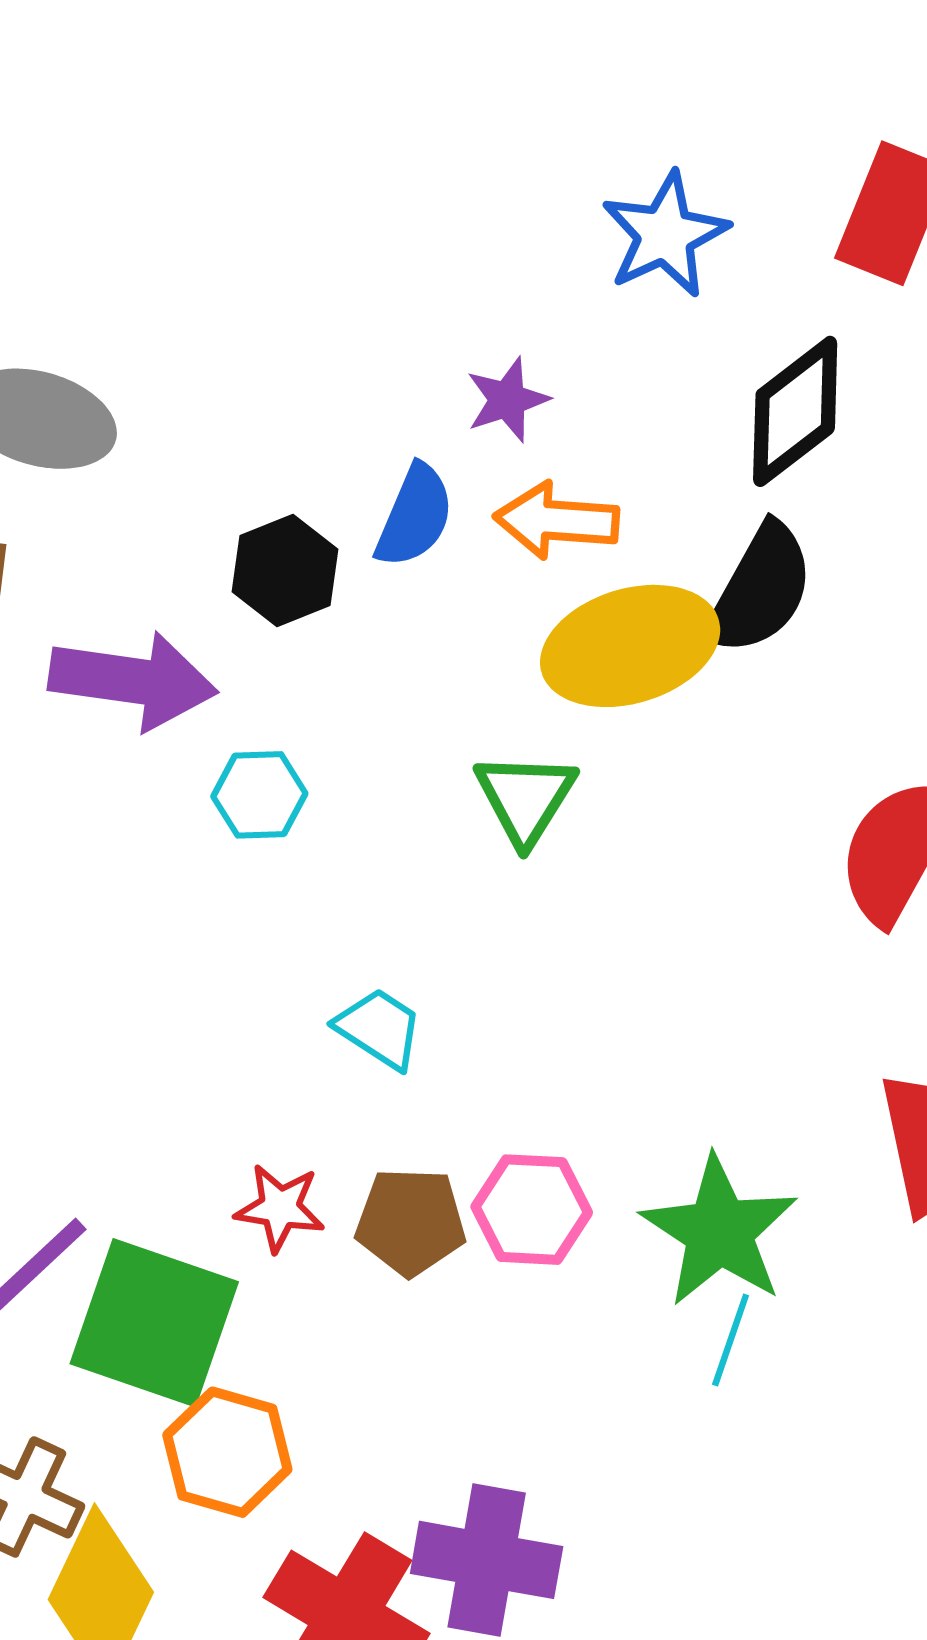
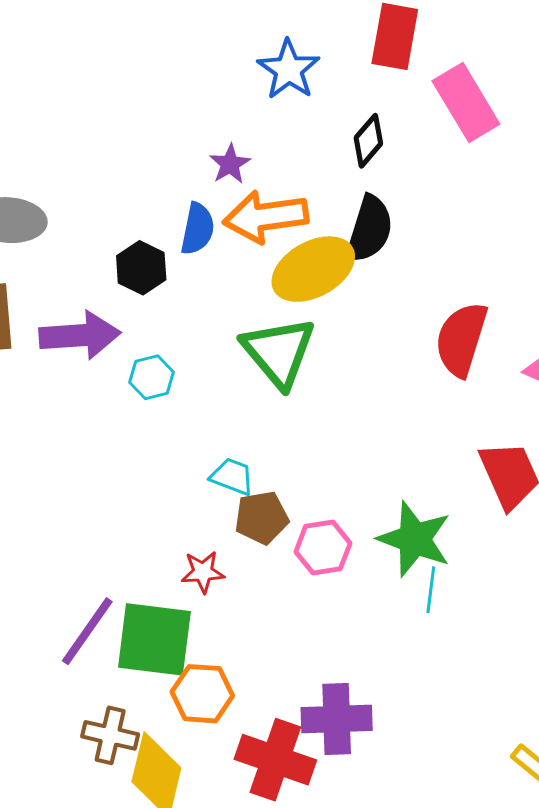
black diamond: (795, 411) -> (368, 141), size x0.7
orange arrow: (557, 521) -> (266, 217), size x1.4
green triangle: (525, 798) -> (279, 352), size x1.5
brown pentagon: (411, 1222) -> (262, 518), moved

